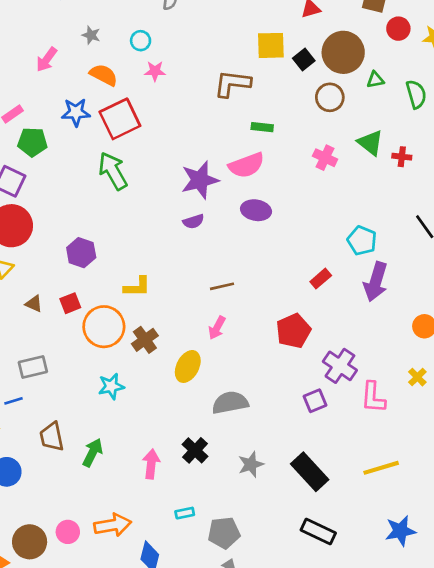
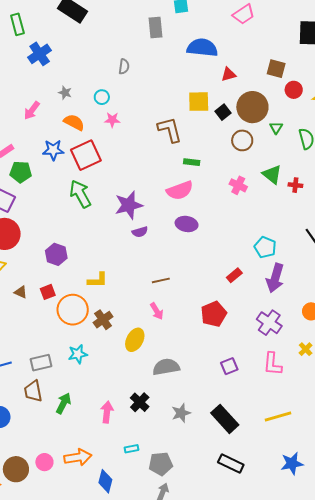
green triangle: (375, 80) -> (276, 128), turned -48
brown L-shape: (232, 84) -> (170, 130), turned 68
purple star: (200, 180) -> (129, 205), moved
pink arrow: (217, 328) -> (157, 311), turned -60
purple cross: (340, 366) -> (269, 323), moved
gray rectangle: (33, 367) -> (41, 363), moved

